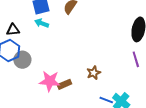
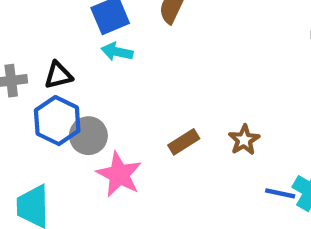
pink star: (50, 81) -> (119, 174), moved, turned 30
brown rectangle: (64, 84) -> (184, 142), moved

